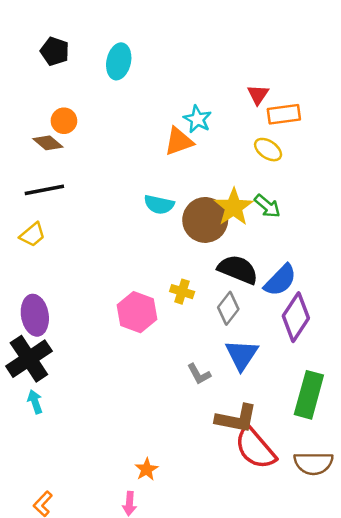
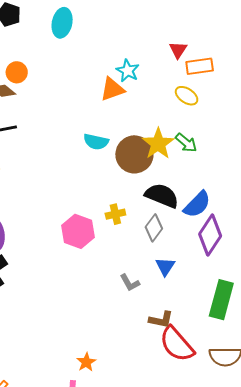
yellow cross: (182, 292) -> (115, 214), turned -30
blue triangle: (242, 355) -> (165, 266), size x0.7
brown L-shape: (236, 419) -> (161, 320), size x0.7

